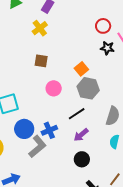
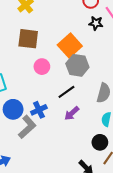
brown square: (41, 61) -> (28, 39), size x1.5
orange square: (81, 69) -> (70, 46), size x1.6
black circle: (82, 159) -> (100, 142), moved

